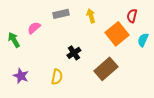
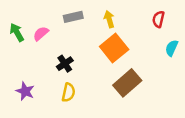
orange square: (117, 34) -> (114, 48), moved
green arrow: (14, 40) -> (17, 32), moved
black cross: (74, 53) -> (65, 64), moved

